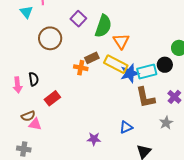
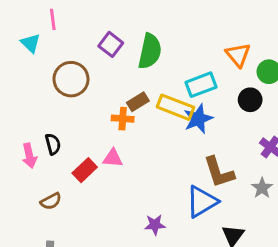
orange triangle: (121, 41) -> (238, 55), moved
cyan rectangle: (147, 72) -> (201, 85), moved
brown L-shape: (145, 97) -> (219, 172), moved
pink triangle: (35, 124) -> (113, 158), moved
blue triangle: (126, 127) -> (202, 202), size x1.6

